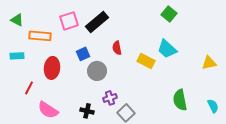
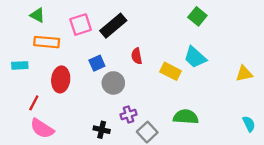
green triangle: (17, 20) -> (37, 15), moved
green semicircle: (180, 100) -> (186, 117), moved, turned 105
pink semicircle: (48, 110) -> (42, 129), moved

